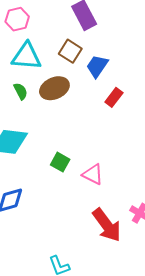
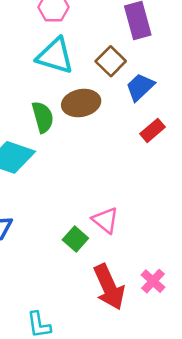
green semicircle: (21, 91) -> (43, 117), moved, size x1.4
green square: (60, 162) -> (75, 239), moved

